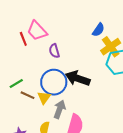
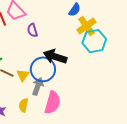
blue circle: (54, 82) -> (43, 69), moved

